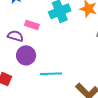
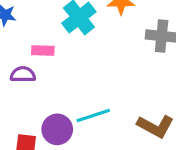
purple circle: (26, 55) -> (57, 129), moved

